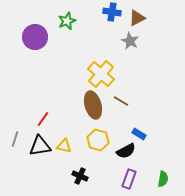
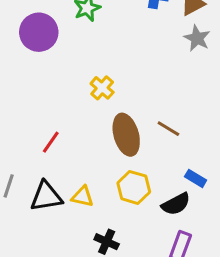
gray star: (130, 41) -> (197, 38), moved
yellow cross: (101, 74) -> (102, 88), moved, size x0.6
red line: (43, 119) -> (51, 142), moved

